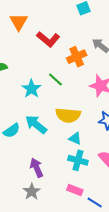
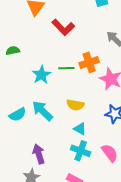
orange cross: (77, 57) -> (89, 62), moved
green line: (55, 80) -> (66, 68), turned -49
yellow semicircle: (68, 115) -> (75, 105), size x0.7

